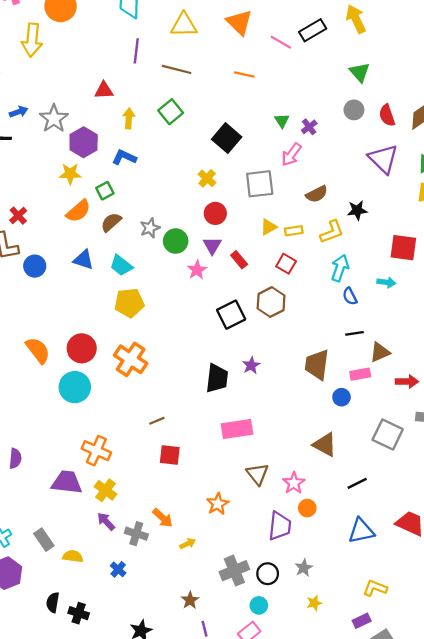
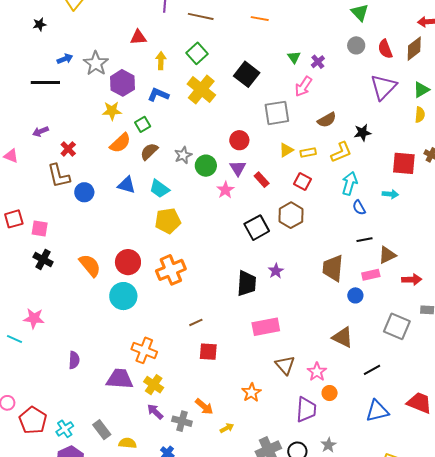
purple triangle: (383, 159) -> (383, 87), turned 32
yellow cross: (207, 178) -> (201, 89), moved, size x1.8
orange cross: (131, 359) -> (171, 270), turned 36

